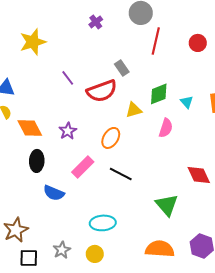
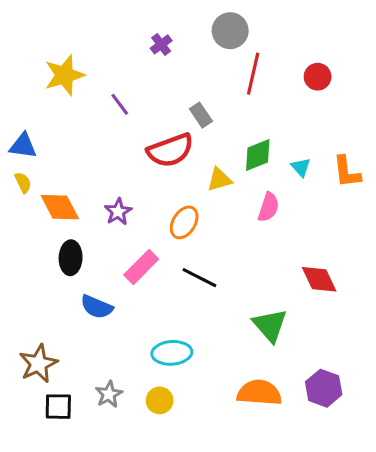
purple line: (68, 78) -> (120, 104), moved

